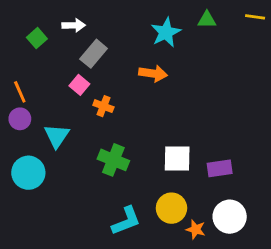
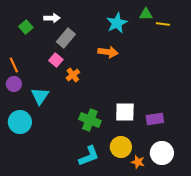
yellow line: (255, 17) -> (163, 24), moved
orange cross: (103, 106) -> (73, 75), turned 32
green cross: (113, 160) -> (90, 120), moved

